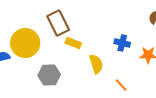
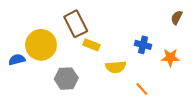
yellow semicircle: (96, 64) -> (116, 67), turned 102

